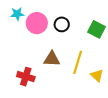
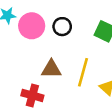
red cross: (26, 77) -> (32, 95), moved

